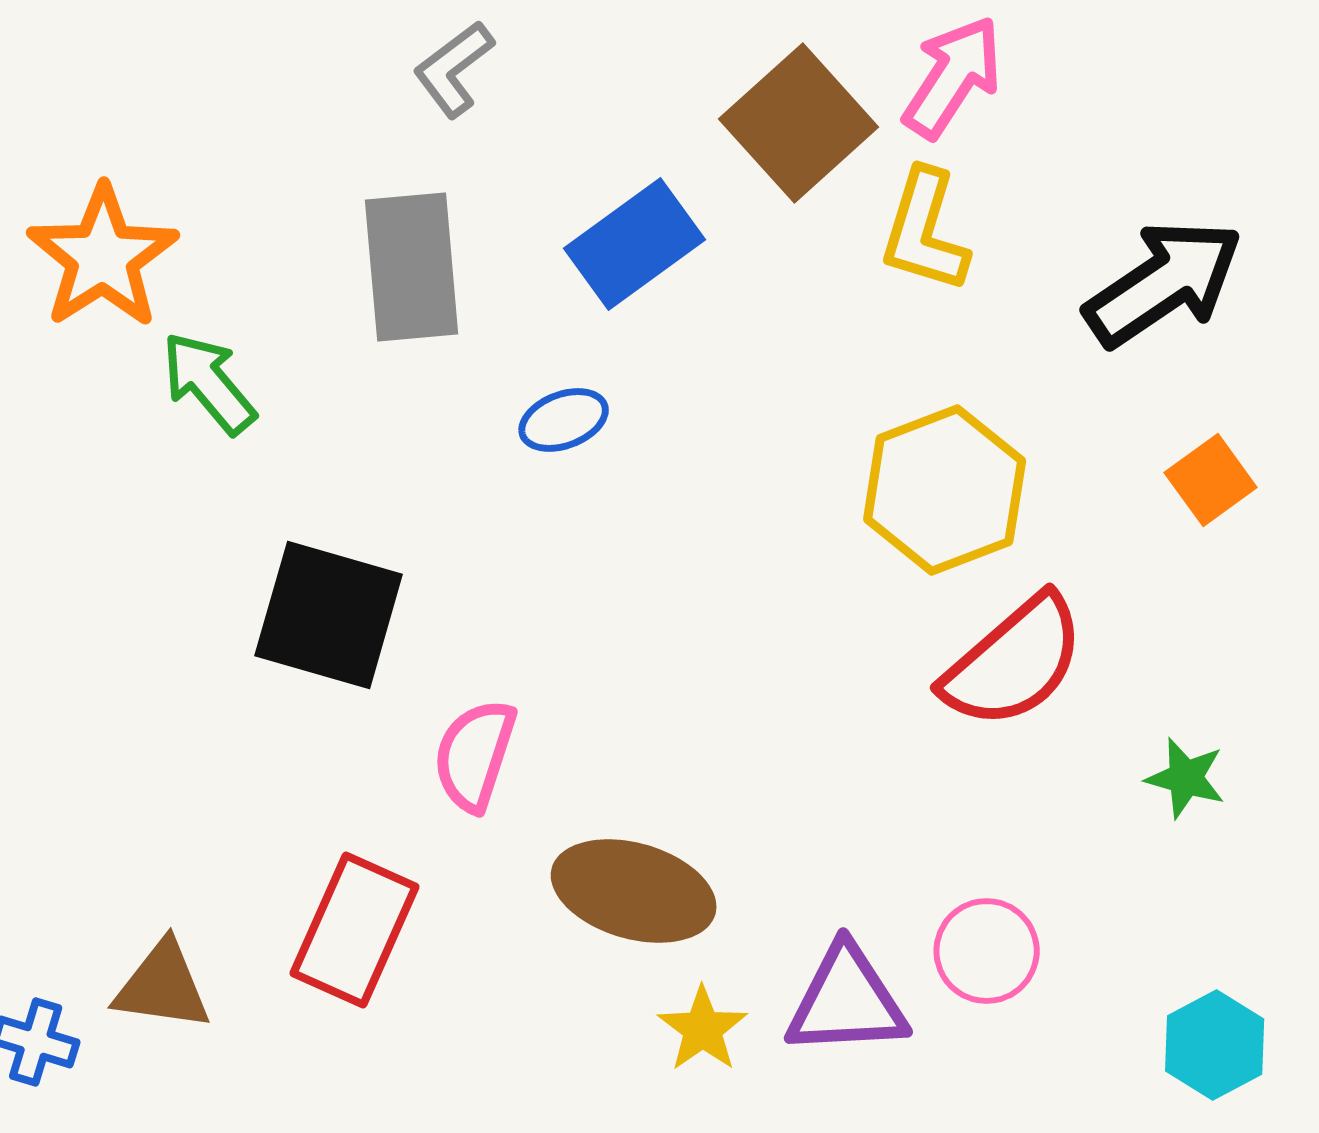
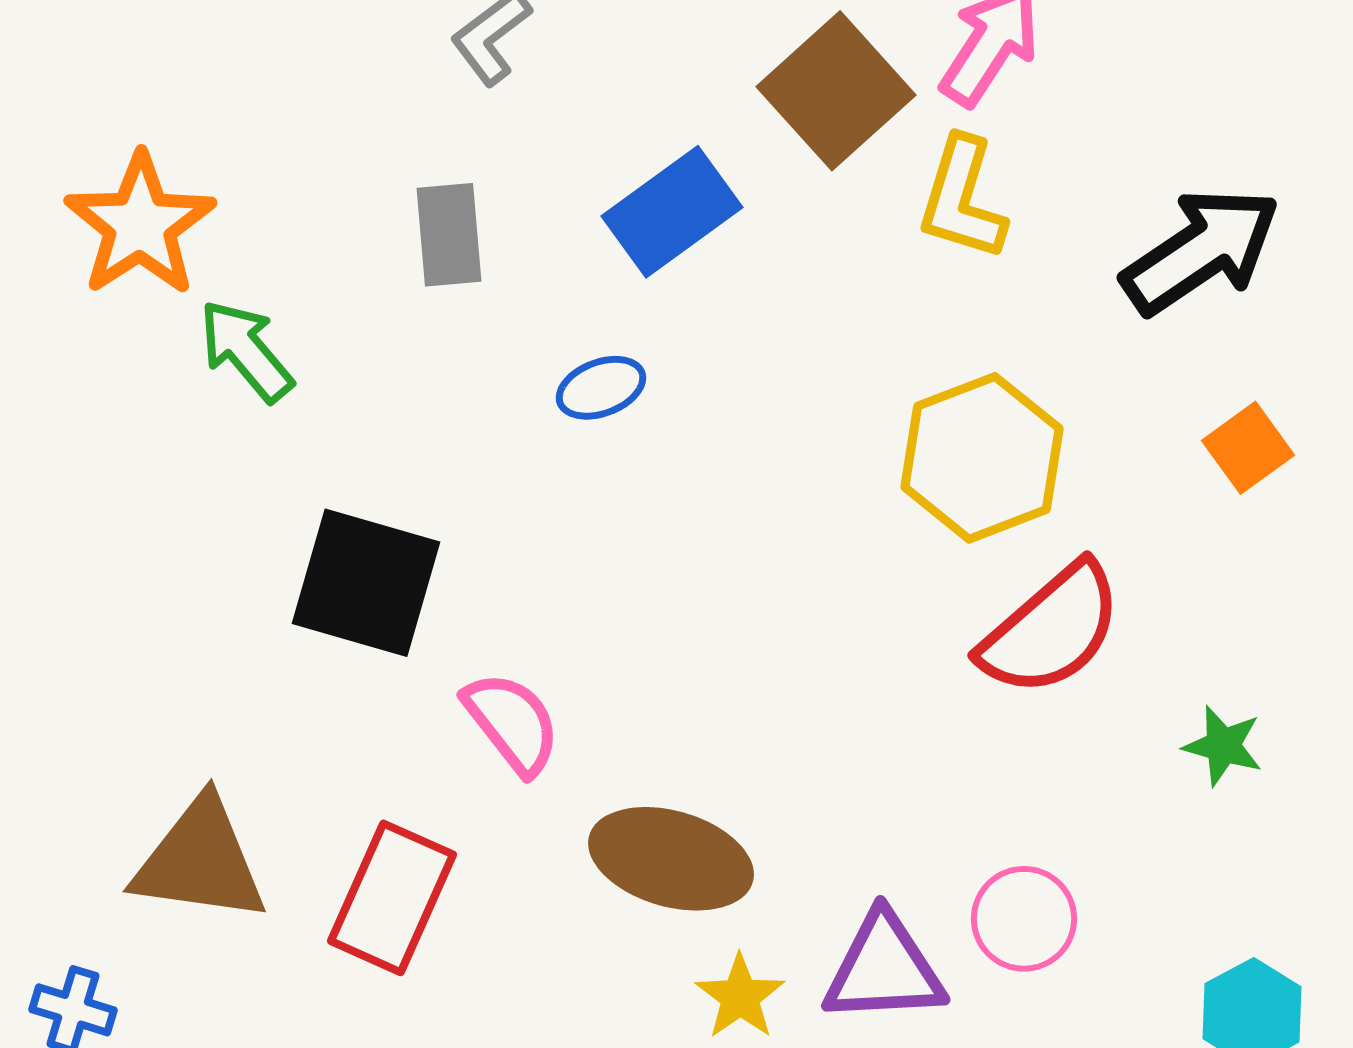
gray rectangle: (412, 267) -> (449, 235), size x0.7
pink semicircle: (475, 755) -> (512, 723), turned 124
brown triangle: (163, 986) -> (200, 861), moved, size x1.4

